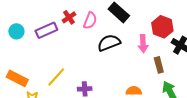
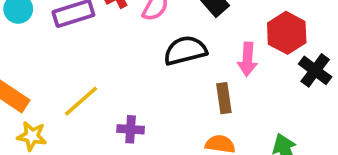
brown rectangle: (159, 65) -> (224, 98), moved

